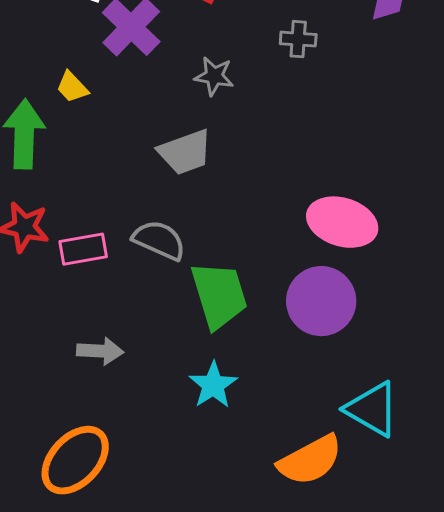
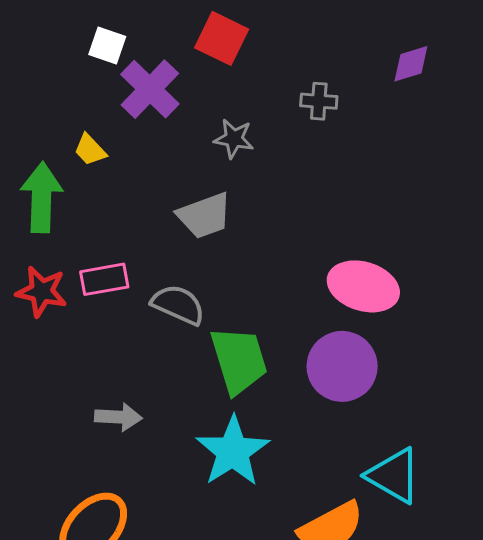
pink rectangle: (83, 249) -> (104, 279), moved
cyan star: (213, 385) -> (233, 451), size x1.5

